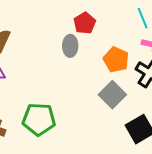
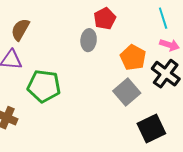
green pentagon: (39, 119) -> (44, 86), moved

